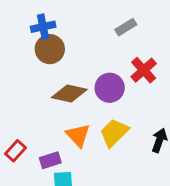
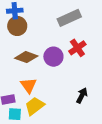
gray rectangle: (126, 27) -> (69, 18), size x1.6
yellow trapezoid: (114, 133) -> (35, 106), moved

